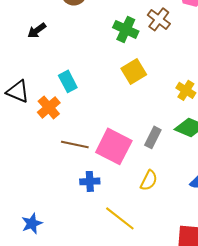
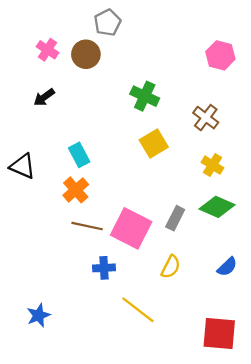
brown cross: (159, 19) -> (206, 118), moved
orange cross: (49, 107) -> (76, 190), moved

